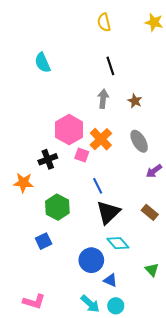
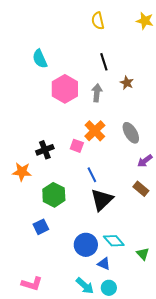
brown star: (135, 101) -> (127, 83), moved
pink hexagon: (69, 130) -> (65, 89), moved
brown rectangle: (150, 212) -> (141, 189), moved
cyan diamond: (118, 243) -> (114, 241), moved

